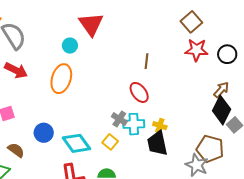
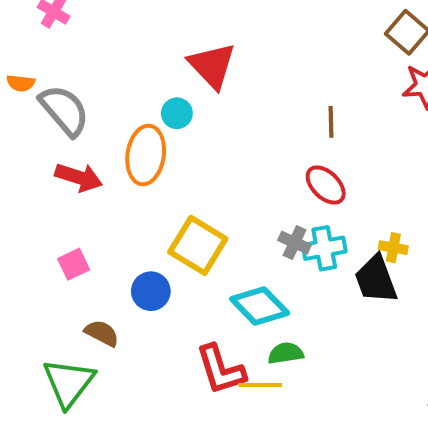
orange ellipse: (61, 79) -> (146, 155), moved
yellow cross: (160, 126) -> (393, 248), moved
yellow square: (110, 142) -> (198, 245), moved, size x1.8
cyan diamond: (77, 143) -> (260, 306), moved

